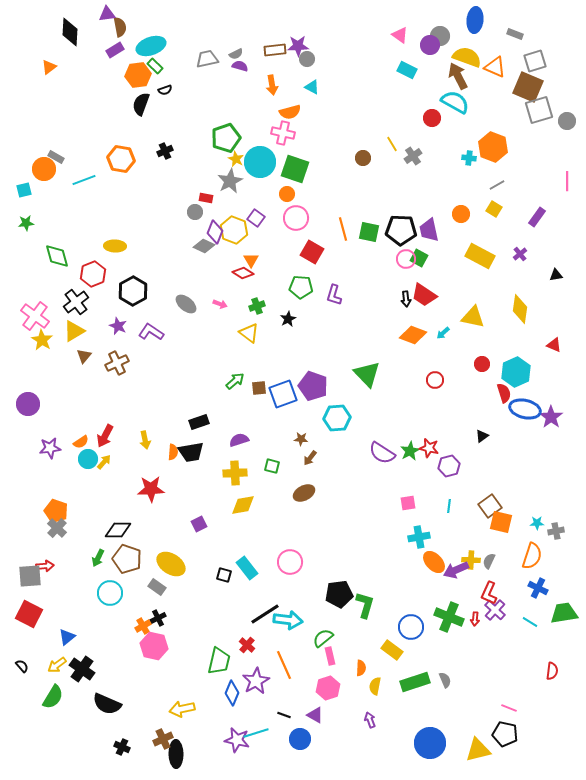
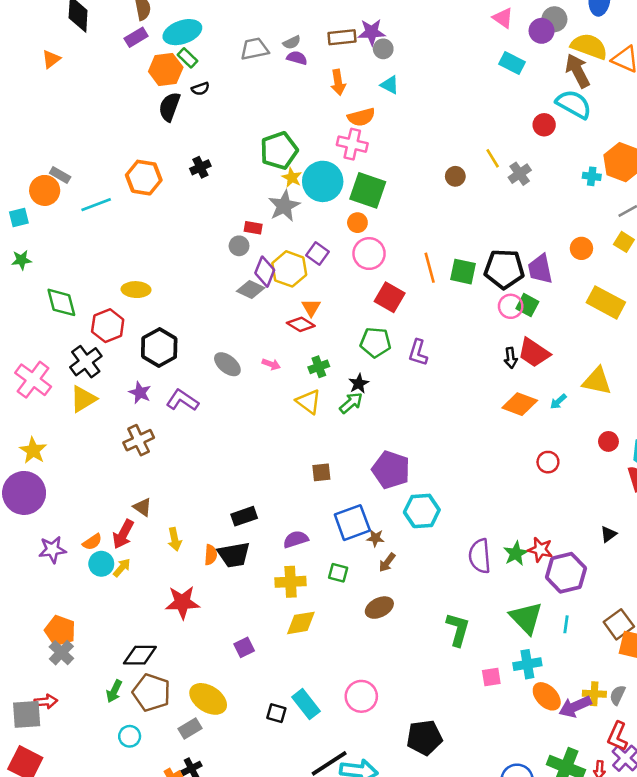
yellow star: (42, 340) -> (33, 450), moved
brown triangle: (84, 356) -> (142, 507), moved, turned -35
green triangle: (367, 374) -> (526, 618), moved
green arrow: (235, 381) -> (351, 403), moved
blue square: (283, 394) -> (352, 523), moved
purple circle: (28, 404) -> (24, 493), size x1.4
purple semicircle: (382, 453) -> (480, 556), turned 52
purple hexagon: (449, 466) -> (566, 573), size x1.4
pink square: (408, 503) -> (491, 677), moved
gray rectangle: (157, 587) -> (190, 729), turned -66
cyan circle: (110, 593) -> (130, 736), size x0.7
green L-shape: (365, 605) -> (458, 629), moved

